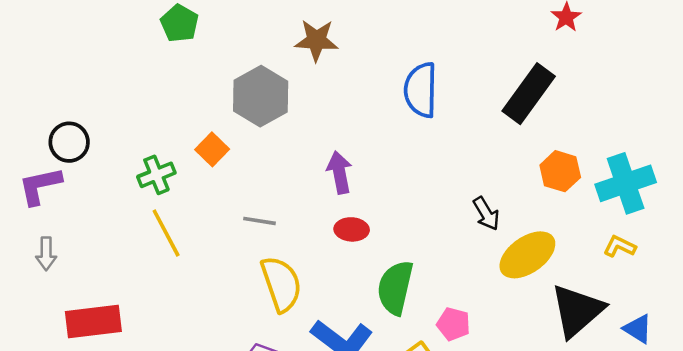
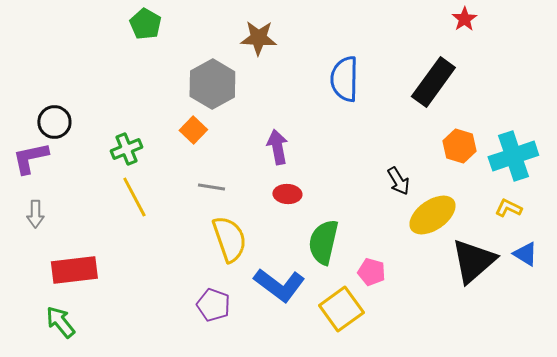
orange square: (212, 149) -> (193, 130), moved
blue triangle: (638, 329) -> (525, 254), moved

